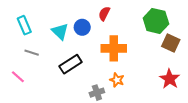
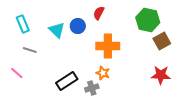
brown square: (171, 43) -> (162, 41), turned 36
black rectangle: (71, 64) -> (67, 81), moved
red star: (170, 79) -> (161, 75), turned -30
orange star: (117, 80) -> (103, 73), moved

